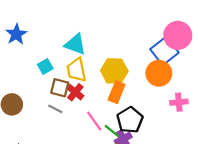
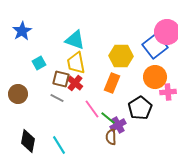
cyan square: (45, 67) -> (39, 63), moved
yellow hexagon: (114, 71) -> (121, 56), moved
orange circle: (159, 73) -> (155, 77), moved
black pentagon: (130, 120) -> (140, 108), moved

